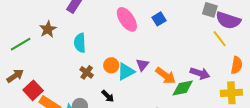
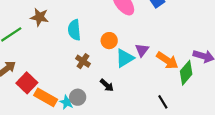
brown star: (48, 29) -> (39, 17), turned -30
orange circle: (111, 65) -> (109, 41), moved
green diamond: (183, 88) -> (186, 73), turned -35

